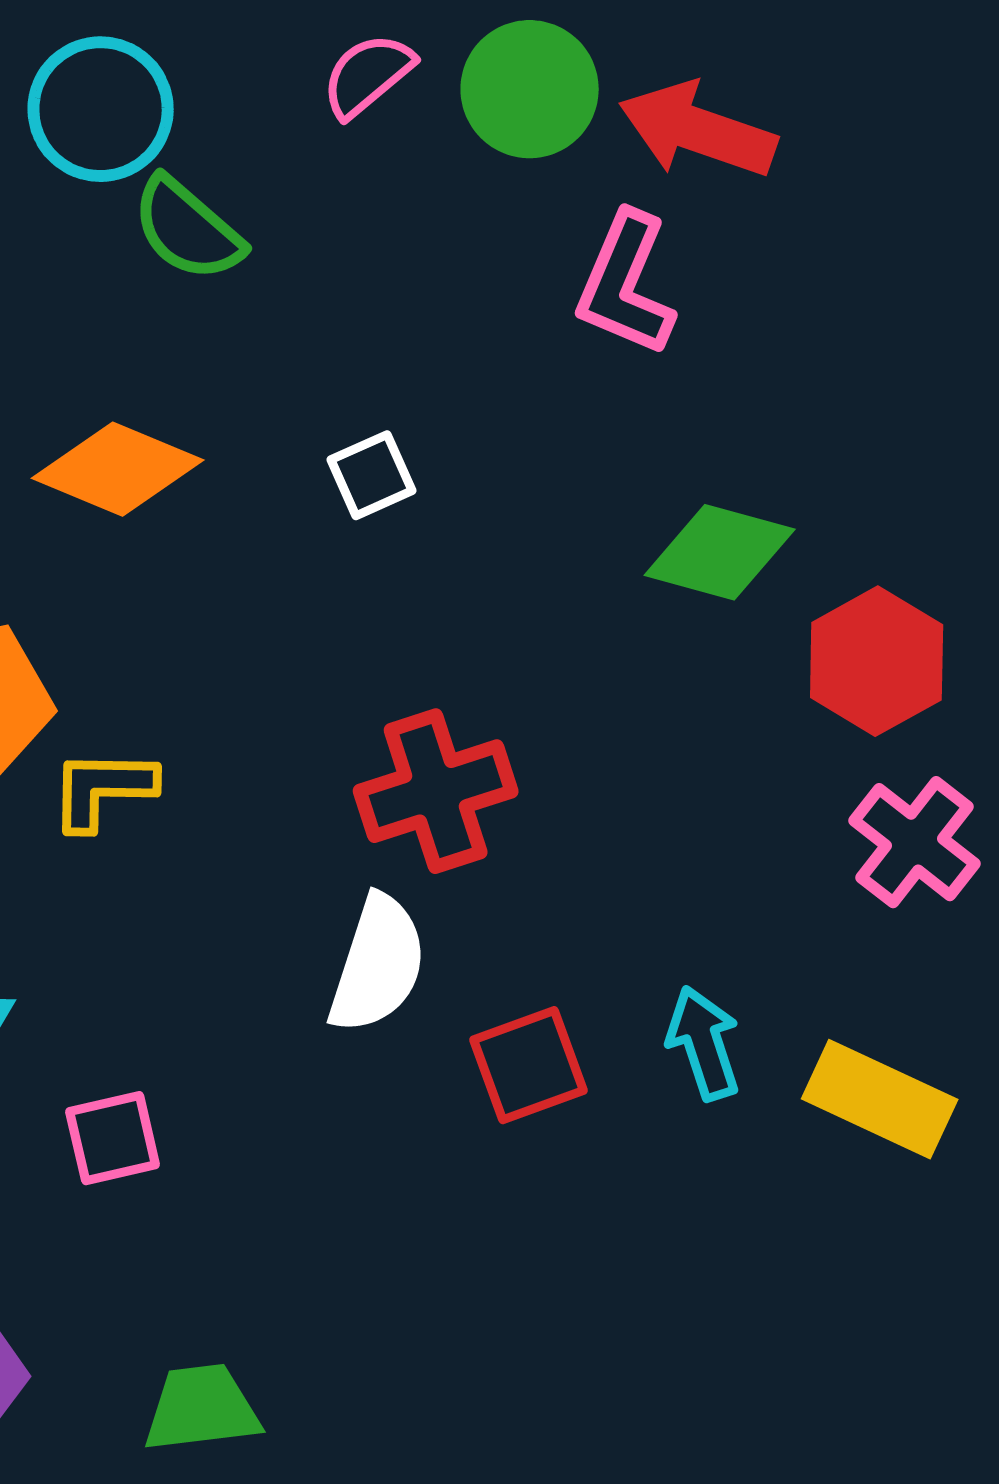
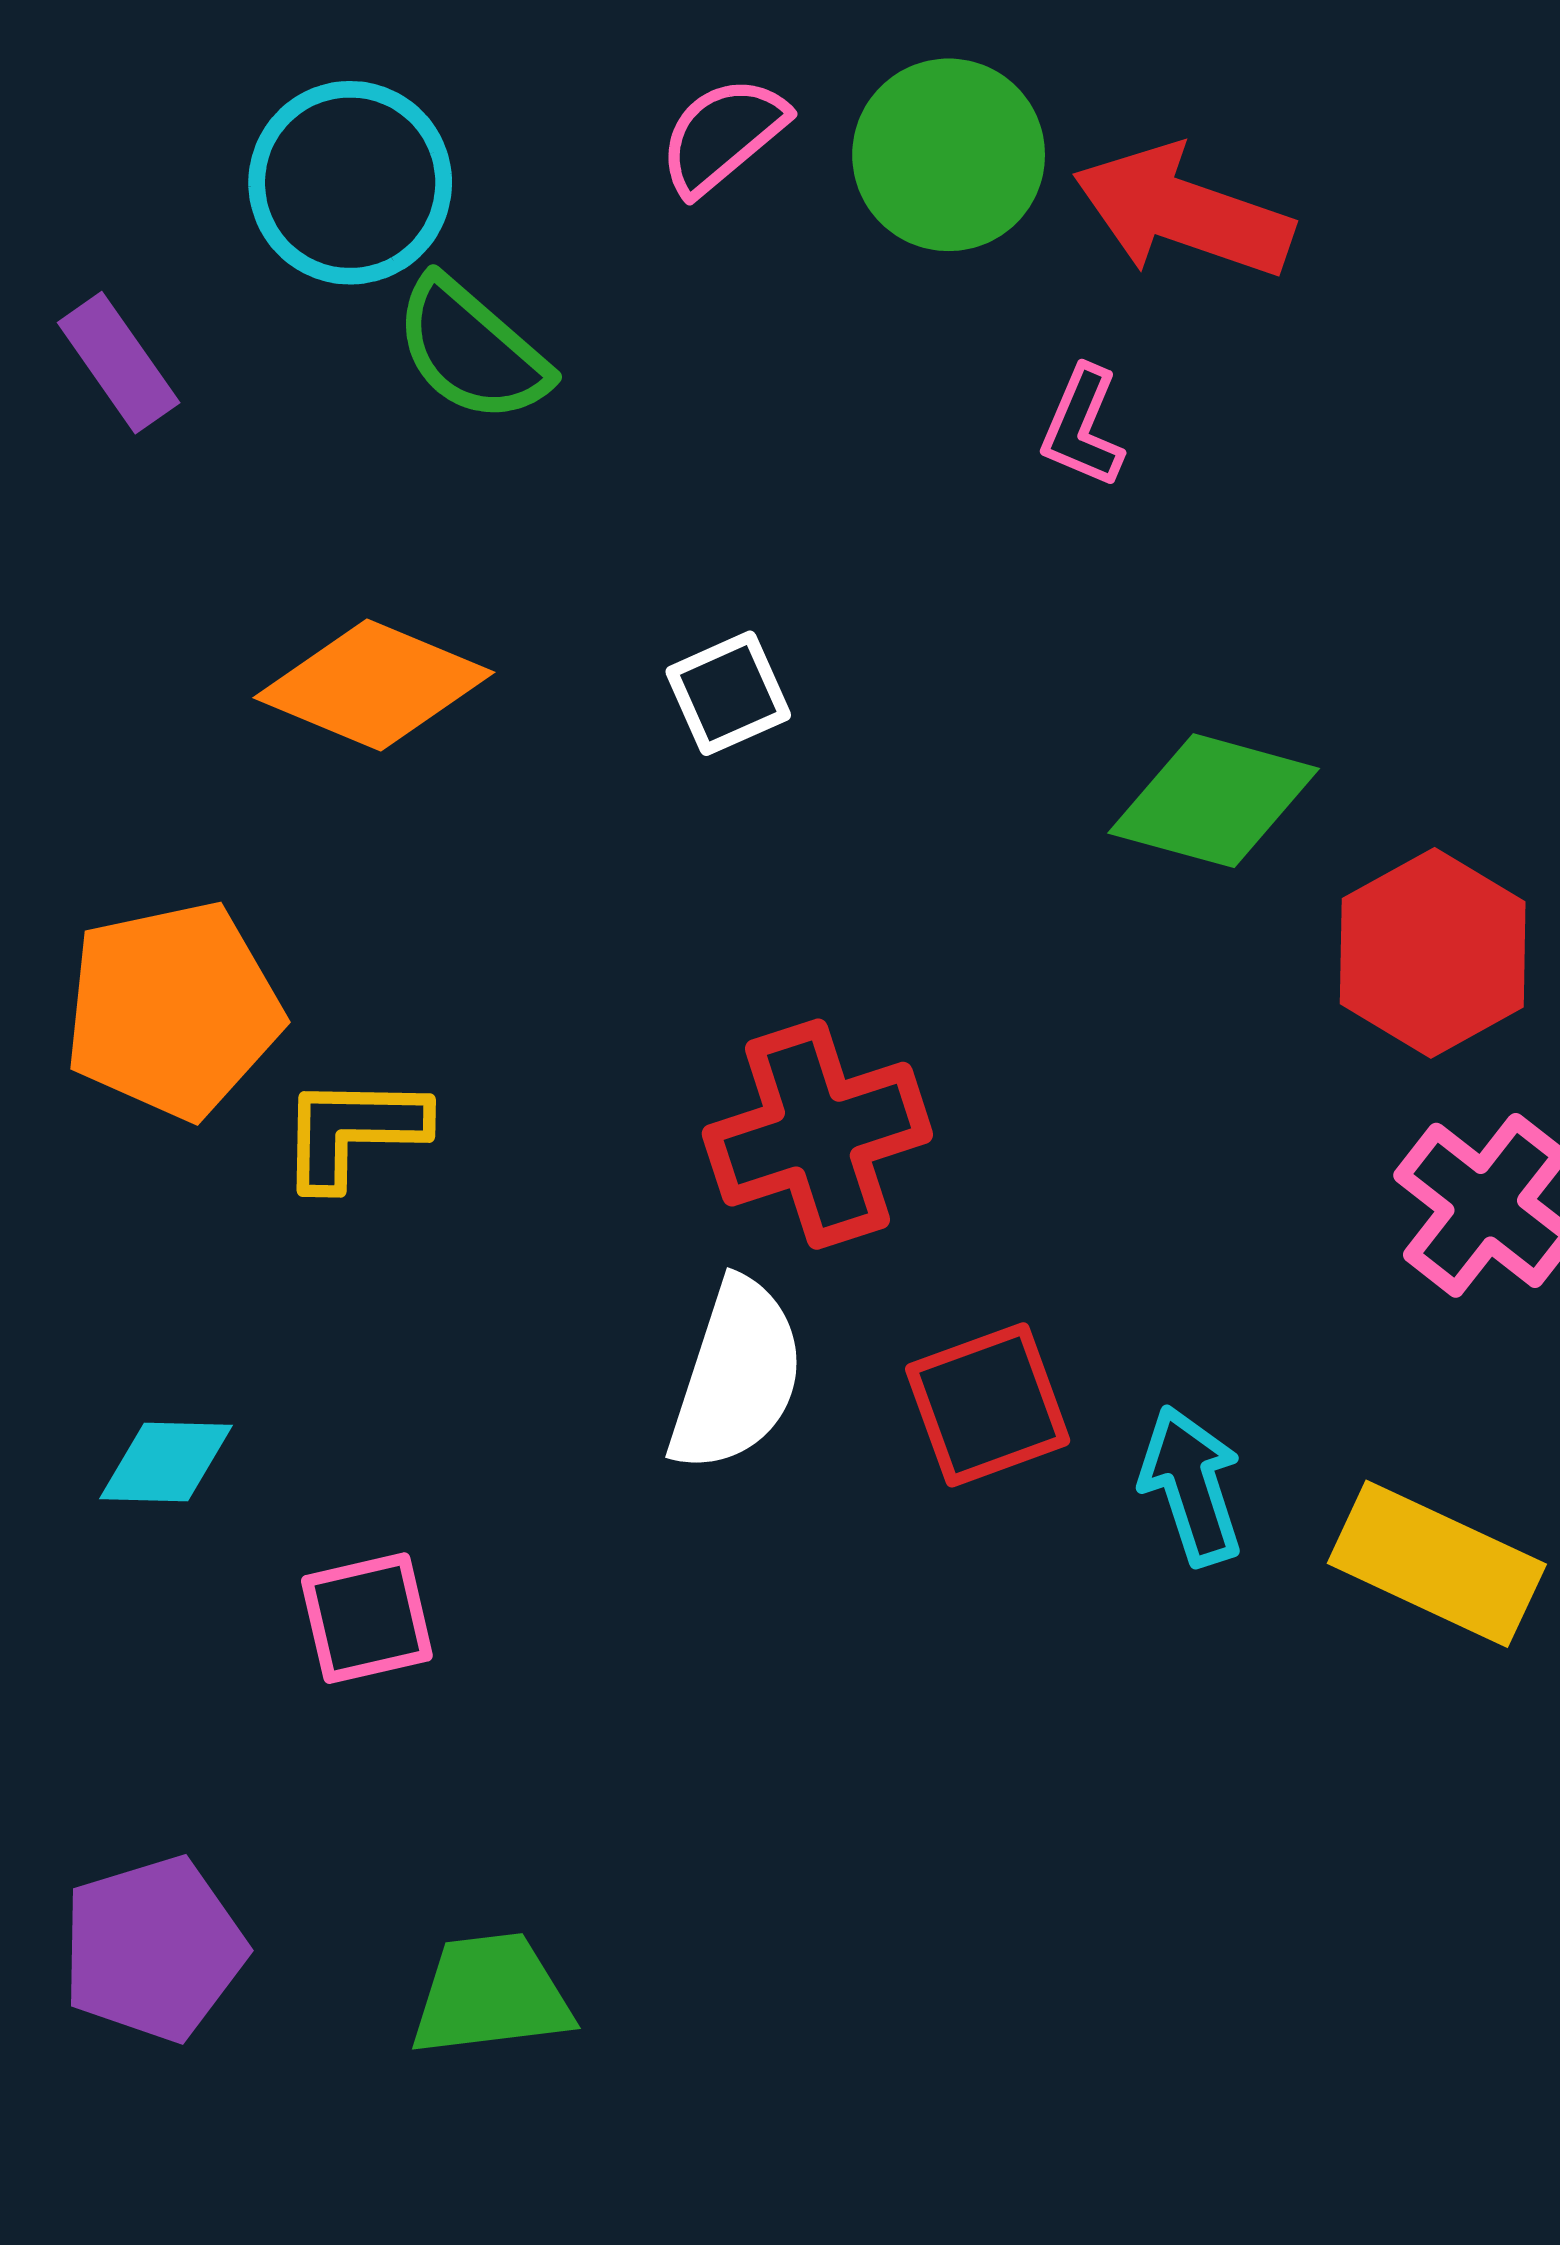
pink L-shape: (626, 284) -> (1083, 427), size x0.6
red square: (529, 1065) -> (988, 1405), moved

